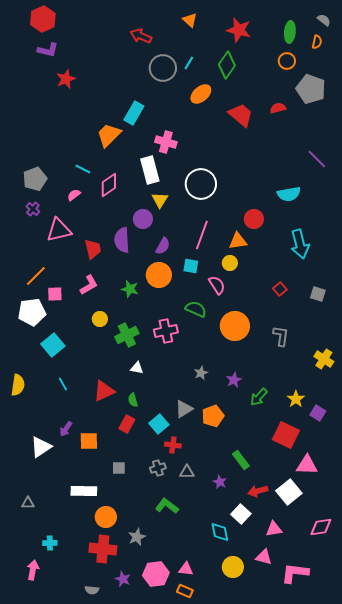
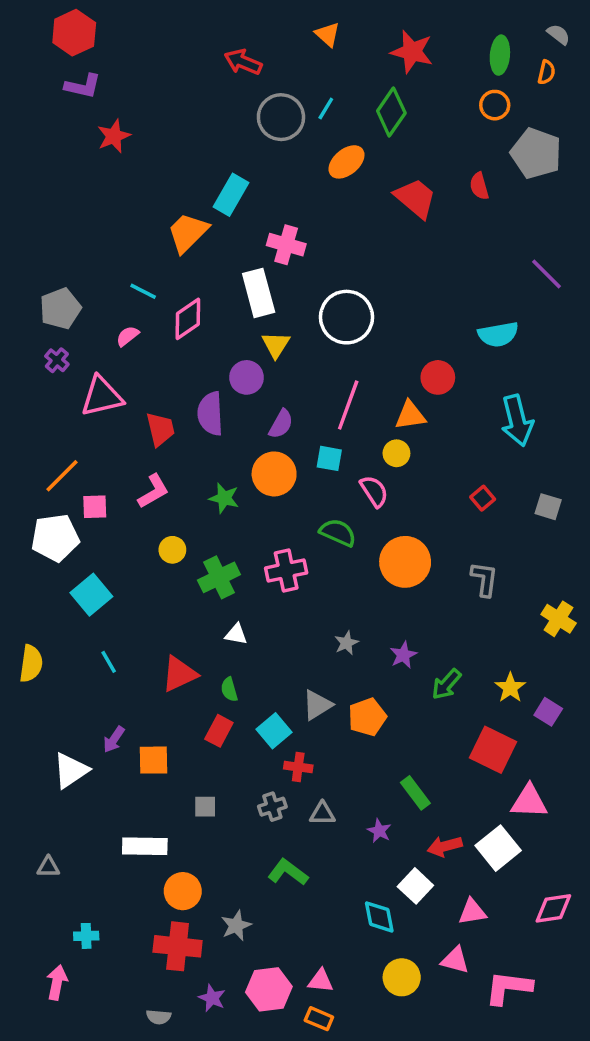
red semicircle: (278, 108) -> (479, 186), turned -91

